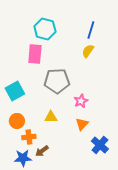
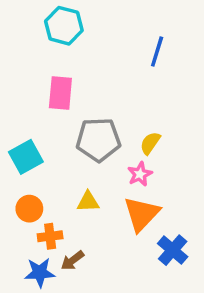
cyan hexagon: (45, 29) -> (64, 26), moved
yellow semicircle: (88, 51) -> (150, 143), moved
orange triangle: (82, 124) -> (142, 214), size x1.6

